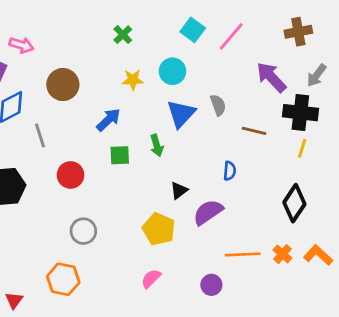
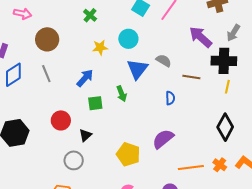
pink arrow: (21, 45) -> (23, 14), moved
brown circle: (63, 85) -> (47, 39), moved
gray semicircle: (218, 105) -> (164, 61), turned -35
gray line: (40, 135) -> (46, 74), moved
blue semicircle: (230, 171) -> (170, 98), moved
black triangle: (179, 190) -> (85, 135), moved

